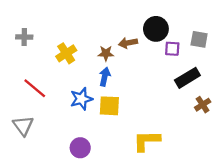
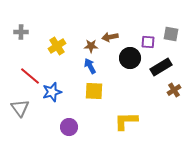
black circle: (156, 29) -> (130, 58), moved
blue arrow: (105, 77) -> (90, 66), turned -42
blue star: (81, 99) -> (52, 92), moved

